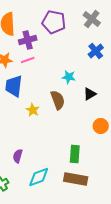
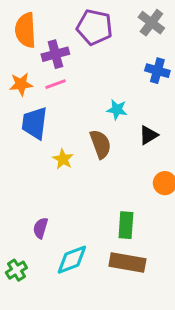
blue cross: (96, 51) -> (157, 71), turned -35

